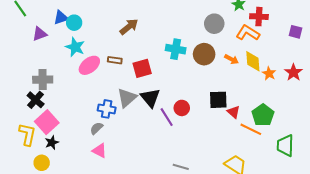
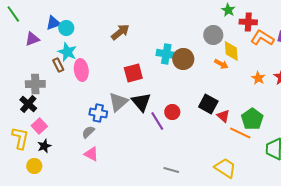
gray circle: (214, 24) -> (213, 35), moved
orange L-shape: (248, 33) -> (262, 38), moved
brown circle: (204, 54) -> (183, 59), moved
brown rectangle: (115, 60) -> (58, 65), moved, turned 56
yellow diamond: (253, 61) -> (231, 51), moved
pink ellipse: (89, 65) -> (81, 70), turned -60
black square: (218, 100) -> (208, 104), turned 30
pink square: (47, 122) -> (39, 126), size x0.7

